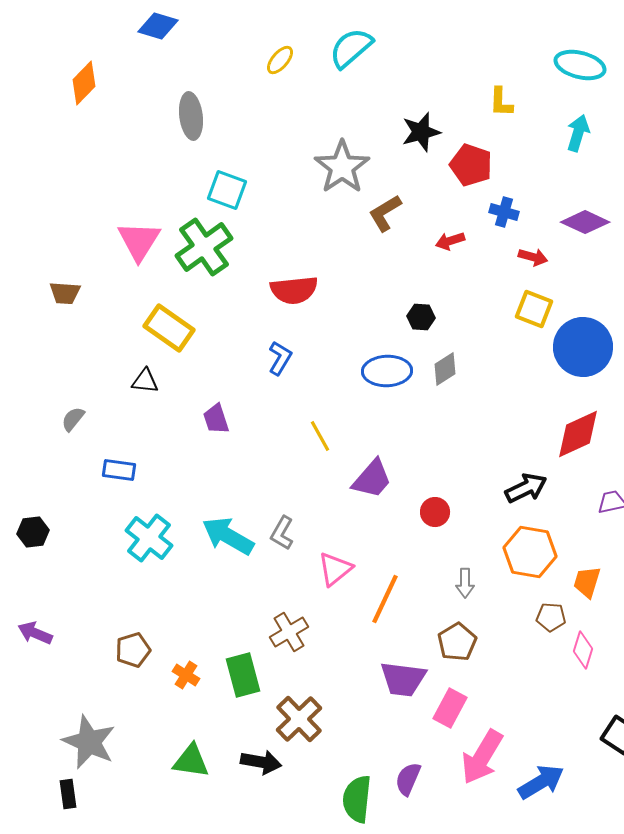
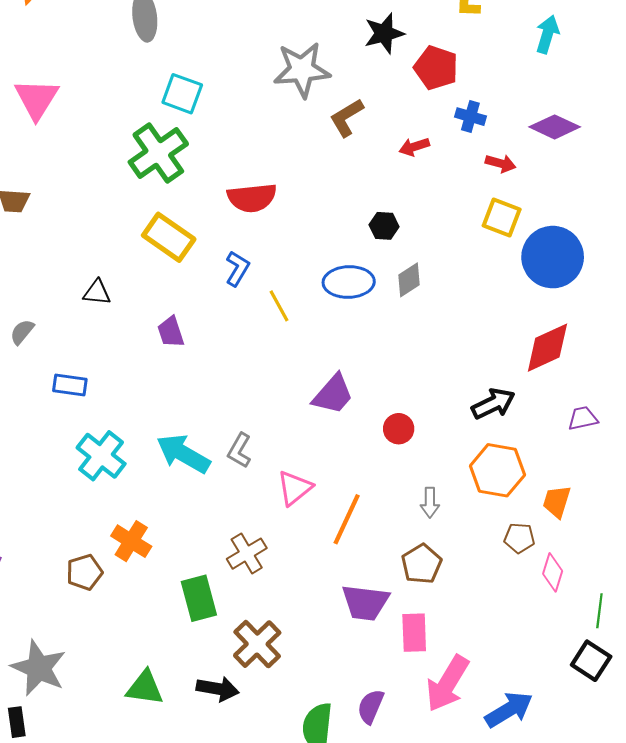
gray star: (342, 167) -> (302, 70), turned 30
pink triangle: (139, 241) -> (37, 99), moved
yellow rectangle: (169, 328) -> (169, 237), moved
yellow line: (320, 436) -> (279, 306), moved
orange cross: (186, 675) -> (131, 541), moved, size x1.4
pink rectangle: (450, 708) -> (414, 633), turned -30

